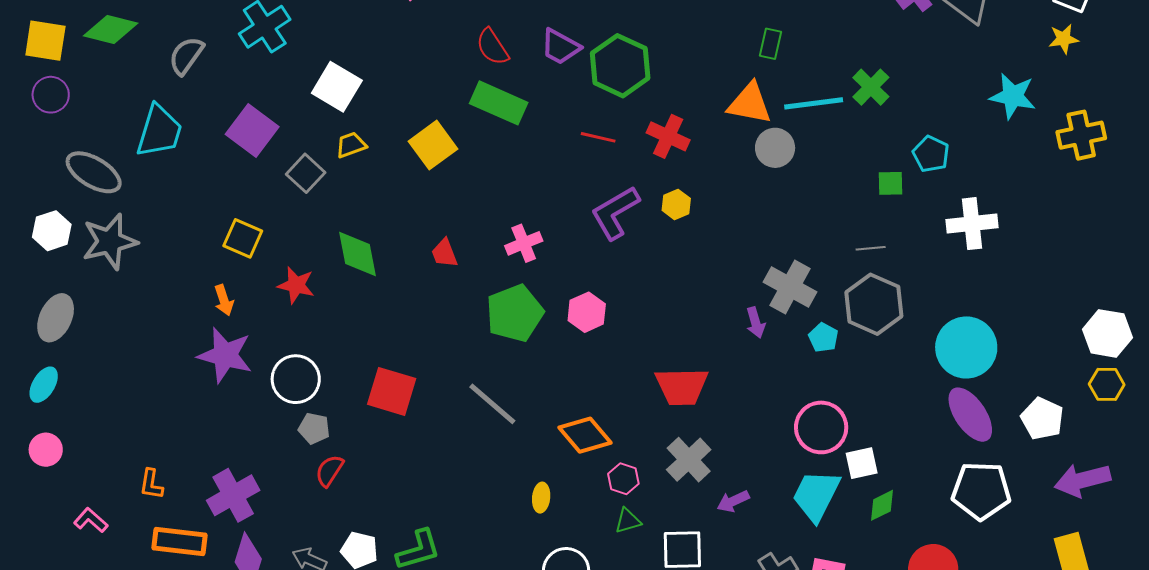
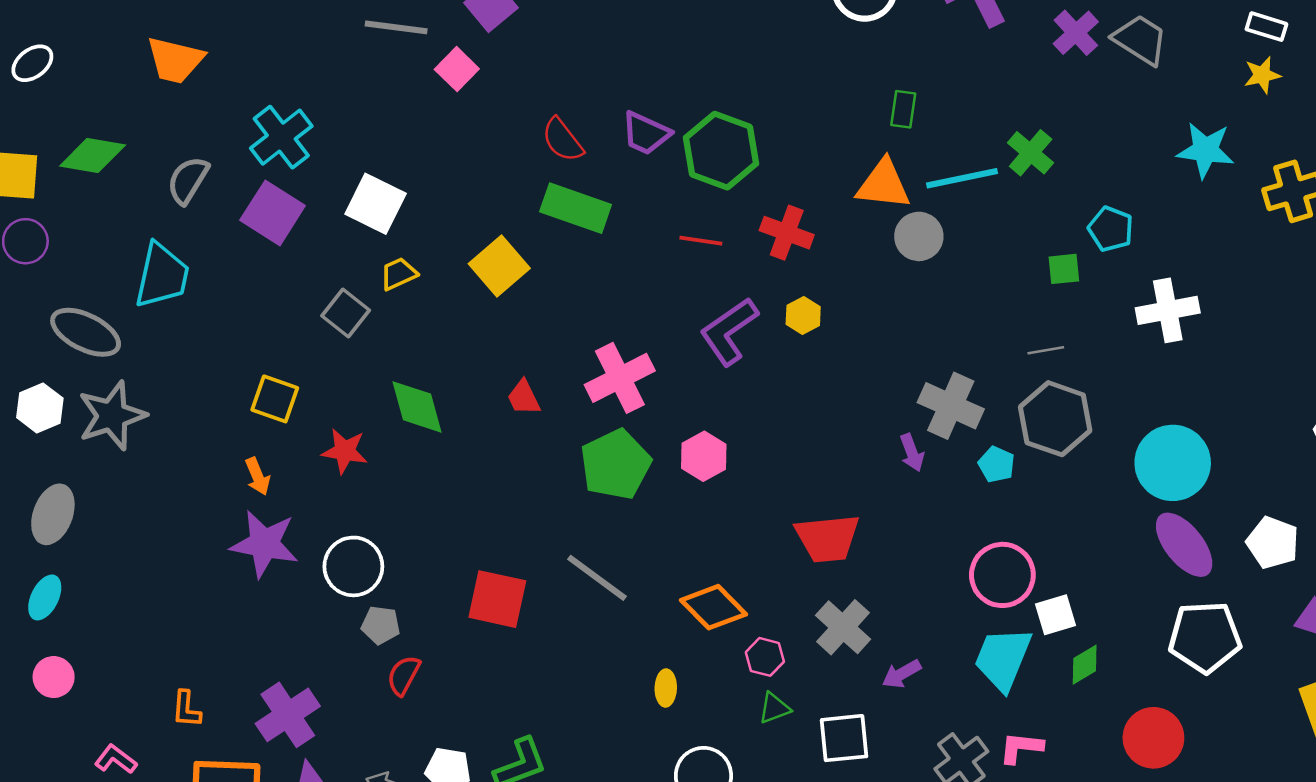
purple square: (252, 131) -> (273, 213), moved
pink cross: (524, 243) -> (620, 378), size x1.5
red square: (392, 391) -> (497, 599), moved

